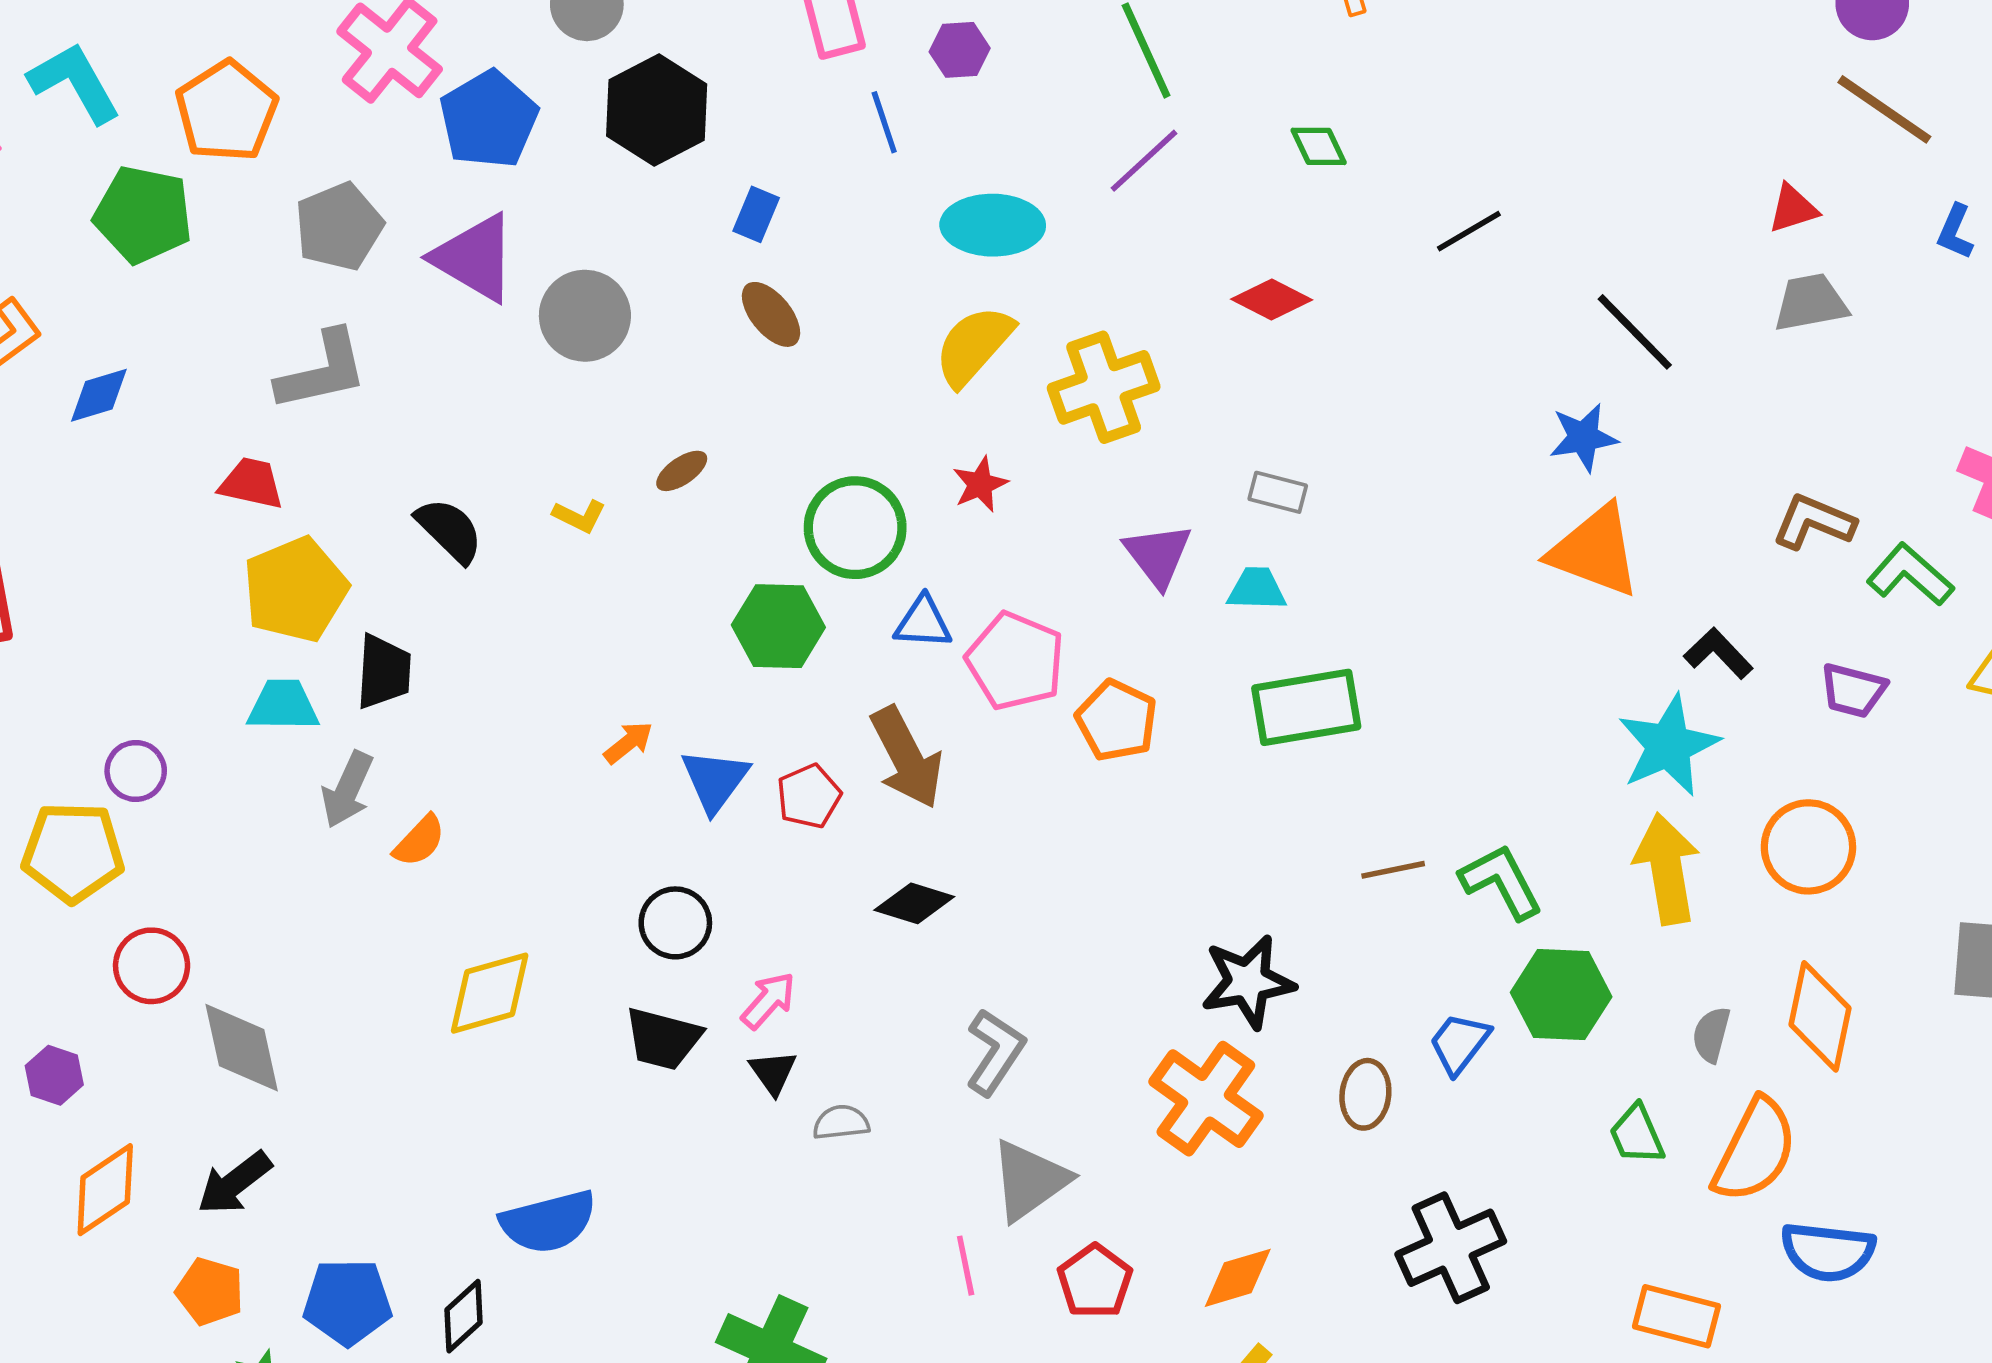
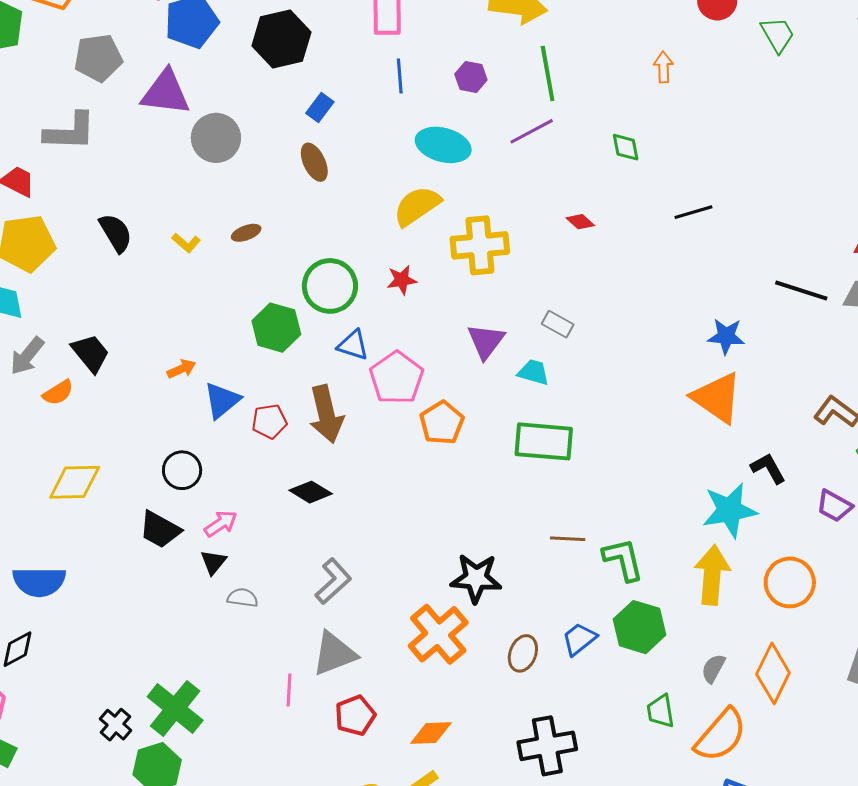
purple hexagon: (960, 50) -> (471, 77), moved
purple triangle: (475, 258) -> (166, 93), turned -38
red diamond: (1272, 300) -> (580, 222), size x0.7
black line: (1635, 332) -> (801, 290), moved, turned -42
black trapezoid: (384, 672) -> (91, 353), moved, turned -57
blue semicircle: (548, 1222) -> (39, 582), moved

